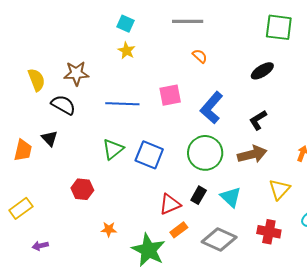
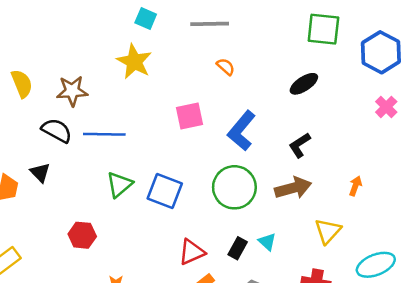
cyan square: (126, 24) -> (146, 18), moved
yellow star: (127, 51) -> (134, 61), size x1.6
yellow semicircle: (36, 80) -> (22, 84), moved
blue line: (122, 104) -> (104, 134), moved
black rectangle: (199, 195) -> (238, 248), moved
cyan triangle: (231, 197) -> (267, 242), size x0.7

